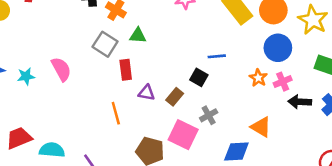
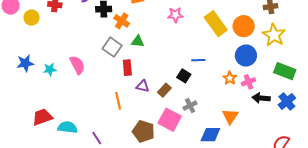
orange triangle: (261, 127) -> (230, 116), turned 30

